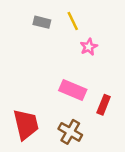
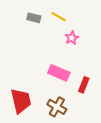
yellow line: (73, 21) -> (59, 17), turned -35

